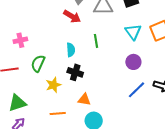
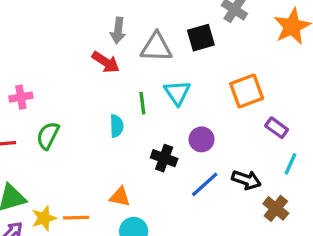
cyan triangle: (133, 32) -> (177, 93), moved
cyan semicircle: (71, 50) -> (117, 126), moved
black cross: (75, 72) -> (164, 158), moved
yellow star: (53, 85) -> (44, 218), moved

